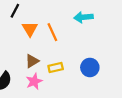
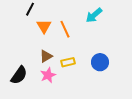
cyan arrow: (83, 17) -> (94, 15), turned -36

